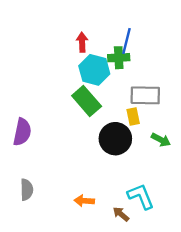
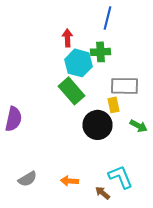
blue line: (126, 41) -> (108, 18), moved
gray semicircle: (27, 190) -> (28, 179), moved, turned 60

